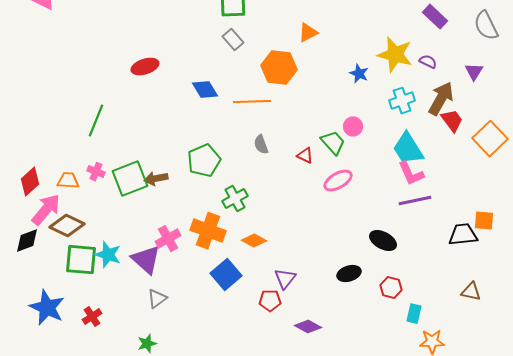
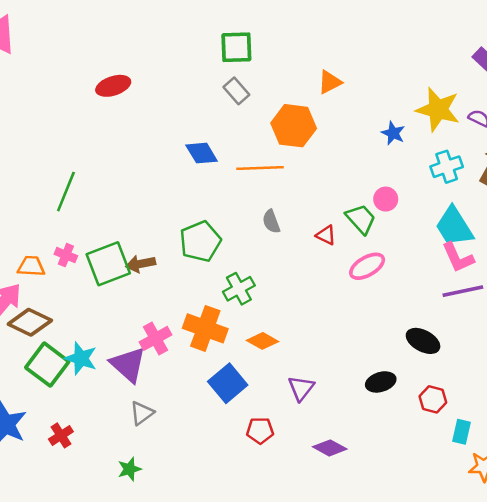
red ellipse: (145, 67) -> (113, 86), moved
green square: (81, 260) -> (47, 365), turned 32
red pentagon: (270, 301) -> (260, 430), moved

